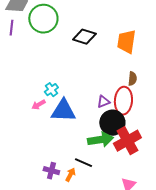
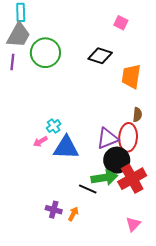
black diamond: (84, 37) -> (100, 56), moved
purple triangle: (103, 102) -> (107, 138), size x1.6
black line: (83, 163) -> (88, 189), moved

